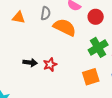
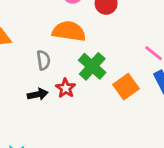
gray semicircle: (46, 13) -> (43, 60), moved
green cross: (98, 47) -> (92, 66), moved

